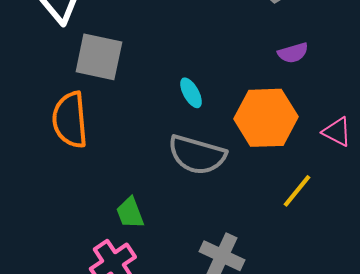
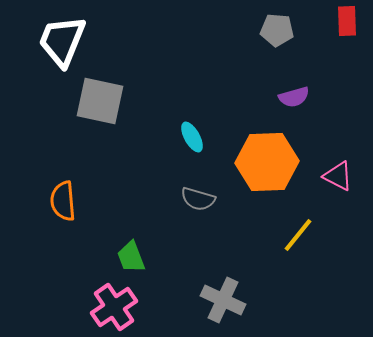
orange semicircle: (70, 120) -> (63, 201), moved, size x0.7
gray semicircle: (197, 155) -> (198, 199), size x0.6

